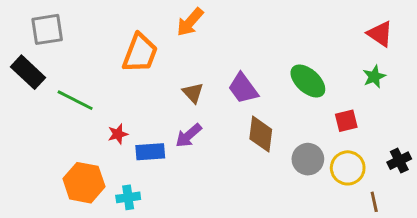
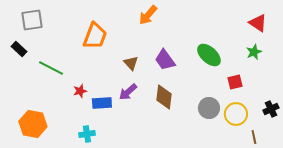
orange arrow: (190, 22) -> (148, 15), moved
black rectangle: (28, 72) -> (19, 49), size x0.7
brown diamond: (261, 134) -> (164, 97), moved
orange hexagon: (84, 183) -> (33, 124), moved

